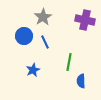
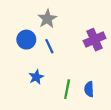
purple cross: (85, 20) -> (95, 40), moved, turned -36
green line: (69, 62) -> (67, 89), moved

